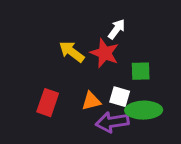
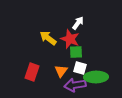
green square: (141, 71) -> (76, 52), moved
orange triangle: (91, 101) -> (61, 71), turned -40

